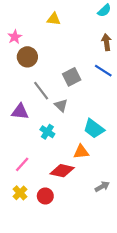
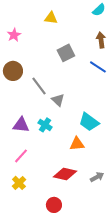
brown circle: (27, 57) -> (13, 71), moved
gray square: (72, 77) -> (66, 53), moved
purple triangle: (20, 112) -> (21, 125), moved
red diamond: (62, 171) -> (65, 174), moved
red circle: (45, 196) -> (54, 205), moved

